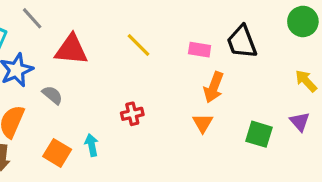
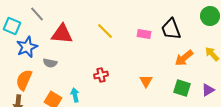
orange arrow: (214, 87) -> (184, 58), moved, turned 30
gray semicircle: (52, 95) -> (50, 63), turned 152
purple triangle: (300, 122) -> (208, 90), moved, turned 40

